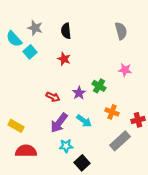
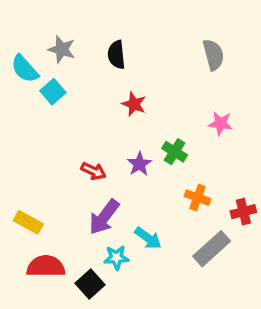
red star: (64, 59) -> (134, 104), moved
cyan arrow: (84, 121) -> (148, 238), moved
black square: (82, 163) -> (90, 284), moved

